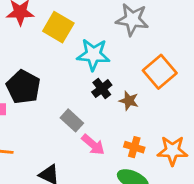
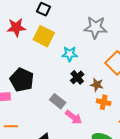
cyan star: (93, 55) -> (70, 54), size x0.7
orange cross: (134, 147) -> (104, 102), moved

